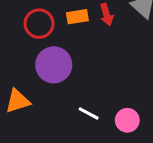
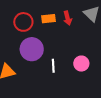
white line: (89, 113) -> (53, 66), moved, turned 56
pink circle: (127, 120) -> (81, 64), moved

